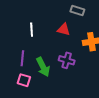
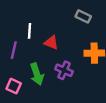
red triangle: (64, 29) -> (51, 42), moved
purple line: (22, 58) -> (14, 50), moved

